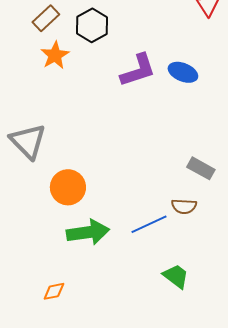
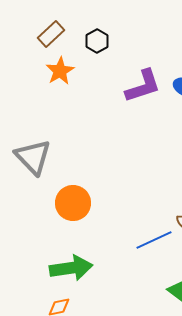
black hexagon: (92, 25) -> (97, 41), size x0.7
green arrow: (88, 232) -> (71, 268), moved

